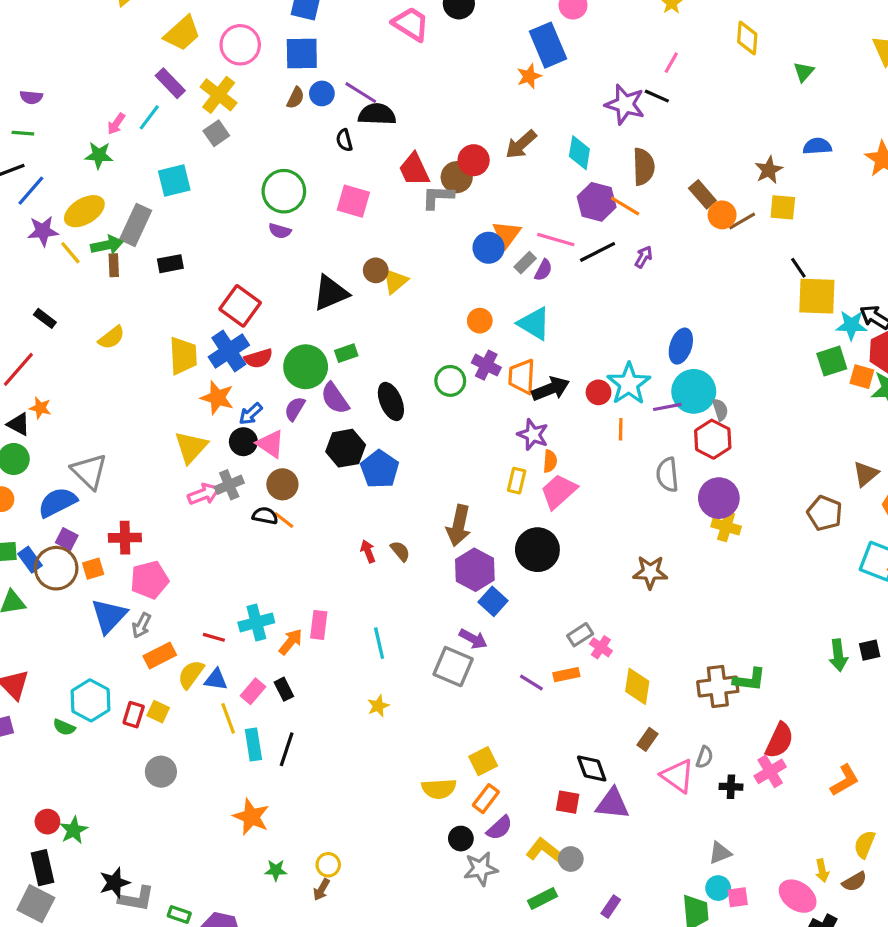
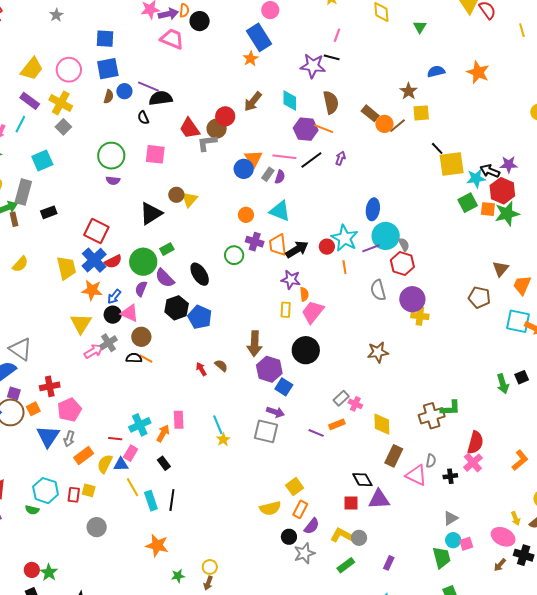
pink rectangle: (253, 691) -> (131, 453), moved
yellow star: (378, 706) -> (223, 440), moved
brown rectangle: (647, 739) -> (394, 456), size x1.5

